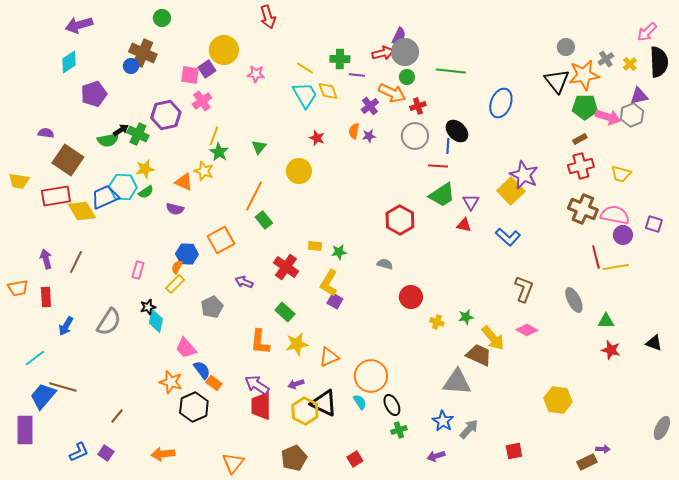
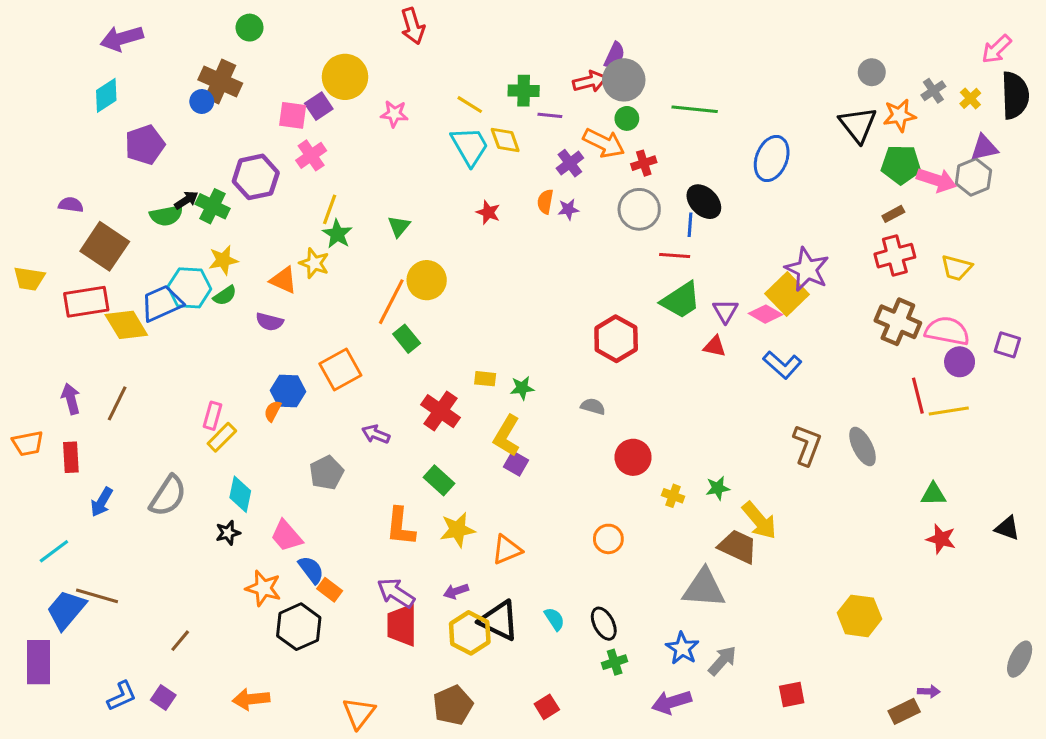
orange star: (584, 75) -> (899, 115), size x0.7
yellow circle: (299, 171) -> (427, 280), moved
yellow rectangle: (175, 284) -> (222, 437), moved
gray ellipse: (574, 300) -> (863, 447), moved
black star: (148, 307) -> (228, 533), moved
pink diamond: (527, 330) -> (765, 314), moved
orange circle: (371, 376) -> (608, 539), moved, size x0.6
purple arrow: (436, 456) -> (672, 702), size x1.4

